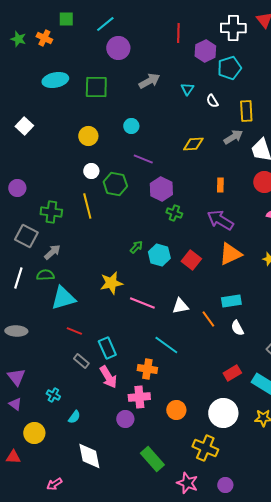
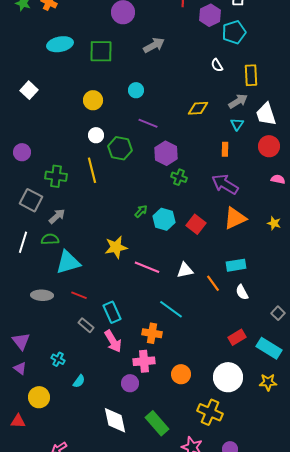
cyan triangle: (187, 89) -> (237, 124), moved
gray ellipse: (16, 331) -> (42, 295), moved
white diamond: (89, 456) -> (115, 420), moved

